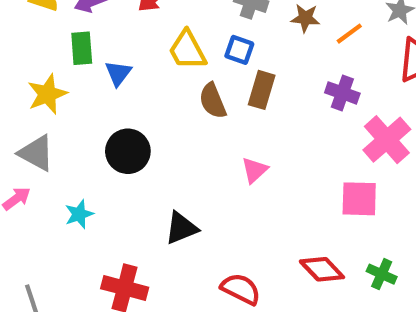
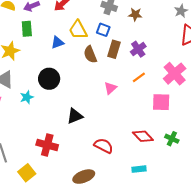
orange line: (349, 34) -> (139, 77), moved
blue triangle: (118, 73) -> (57, 42), moved, turned 32
purple cross: (342, 93) -> (138, 49), moved, turned 35
cyan star: (79, 214) -> (27, 97), moved

